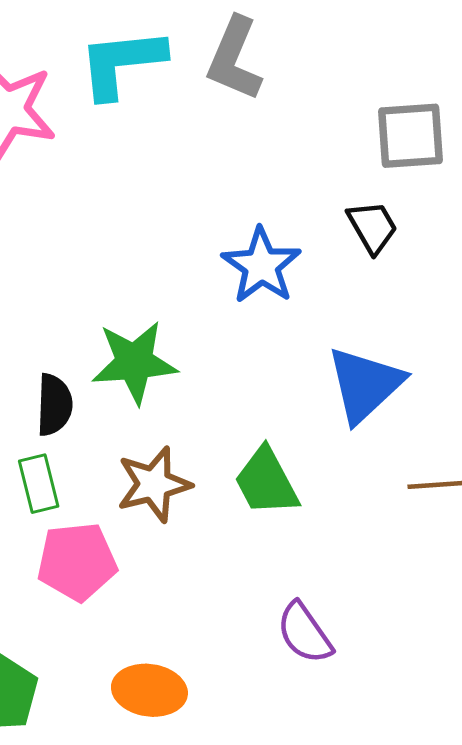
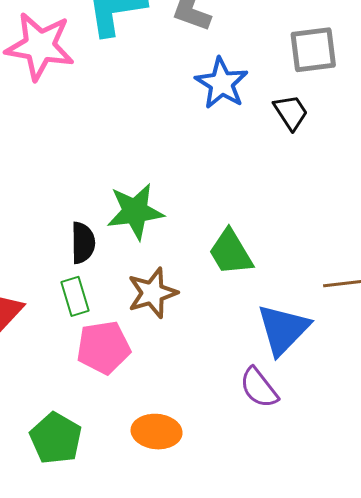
blue star: (261, 266) -> (222, 83), moved
blue triangle: (365, 385) -> (283, 329), moved
green trapezoid: (266, 482) -> (231, 252), moved

